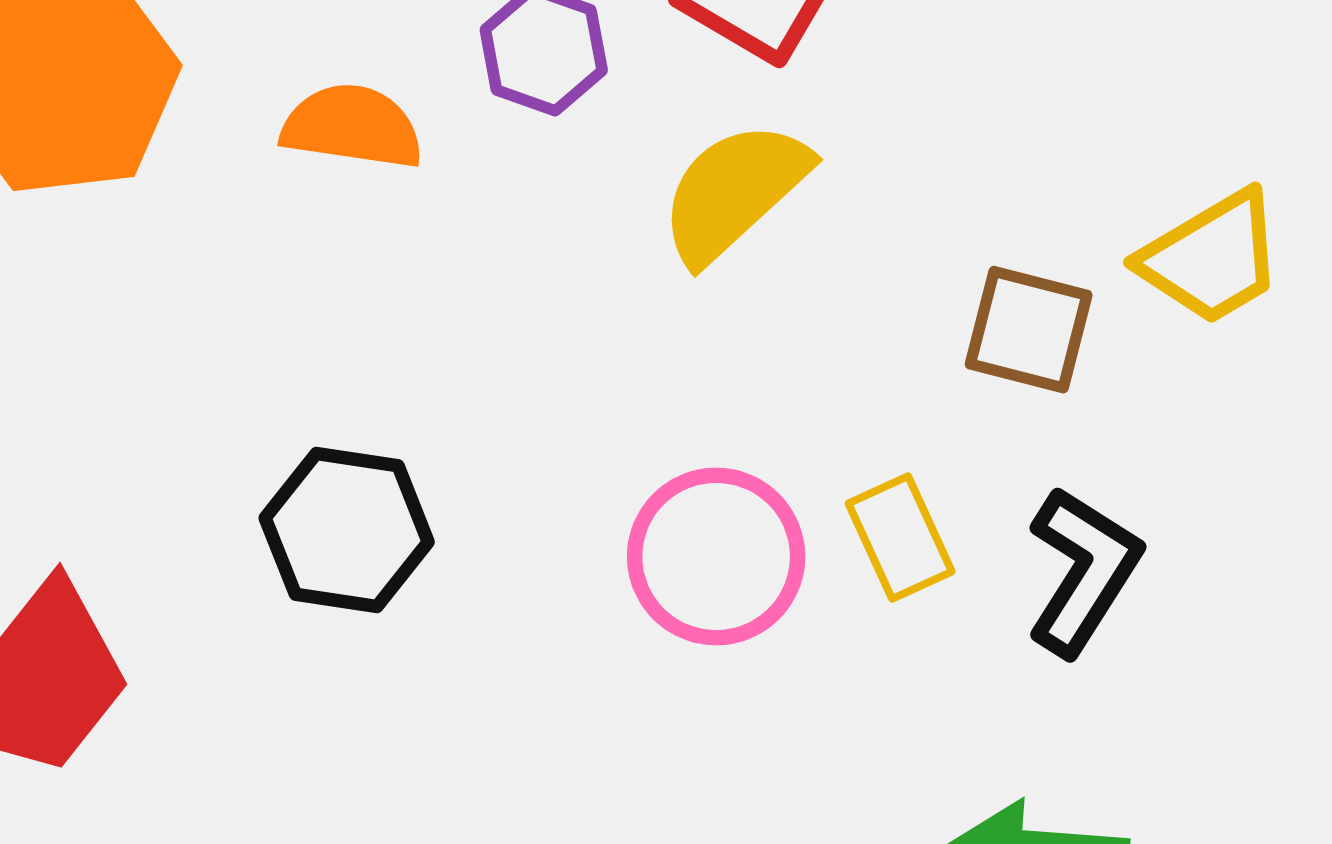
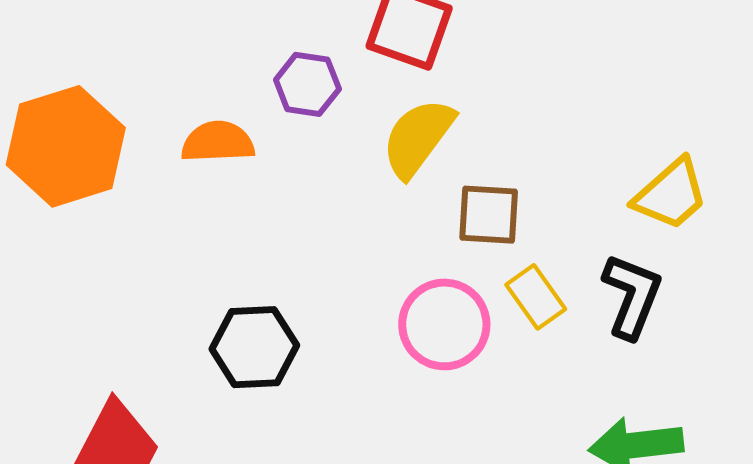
yellow trapezoid: (1212, 258) -> (671, 194), moved
brown square: (1029, 330) -> (489, 215), moved

